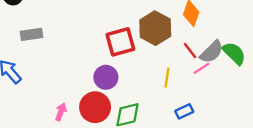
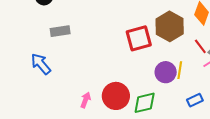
purple circle: (106, 77) -> (166, 72), moved

